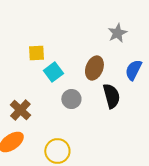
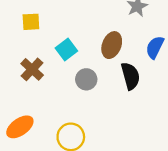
yellow square: (36, 53) -> (31, 22), moved
brown cross: (20, 110) -> (32, 69), moved

